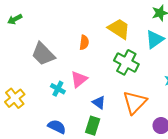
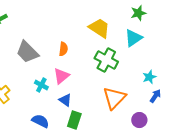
orange semicircle: (84, 42) -> (63, 49), moved
blue triangle: (99, 102) -> (65, 100), moved

